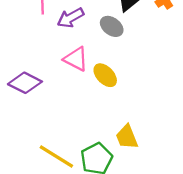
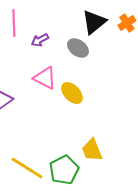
purple arrow: (70, 18) -> (40, 40), size x0.7

